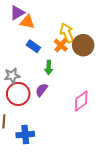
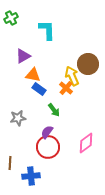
orange triangle: (27, 22) -> (33, 75), moved
brown circle: (83, 45) -> (88, 64), moved
green arrow: (49, 68) -> (54, 110), turned -40
red circle: (18, 94) -> (48, 147), moved

